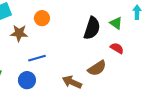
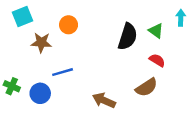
brown semicircle: (97, 68) -> (146, 87), moved
blue circle: (27, 80) -> (40, 93), moved

